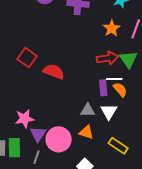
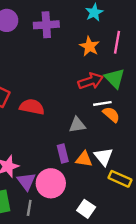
purple rectangle: (103, 88) -> (63, 154), moved
gray triangle: (88, 110) -> (77, 125), moved
white triangle: (109, 112) -> (104, 157), moved
orange triangle: (86, 132) -> (84, 159), moved

